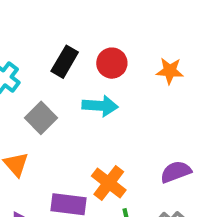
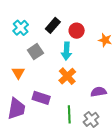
cyan arrow: (100, 106) -> (67, 51), turned 78
orange cross: (109, 183) -> (67, 76), moved

